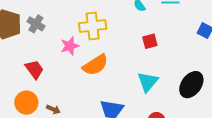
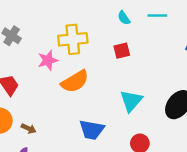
red square: (150, 41) -> (122, 51), moved

